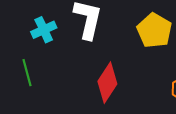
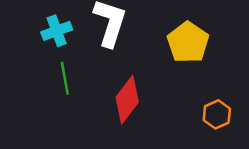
green line: (27, 73) -> (65, 78), moved

